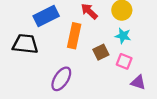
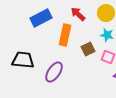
black trapezoid: (25, 44) -> (23, 60), moved

